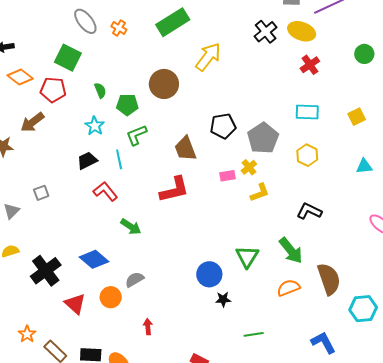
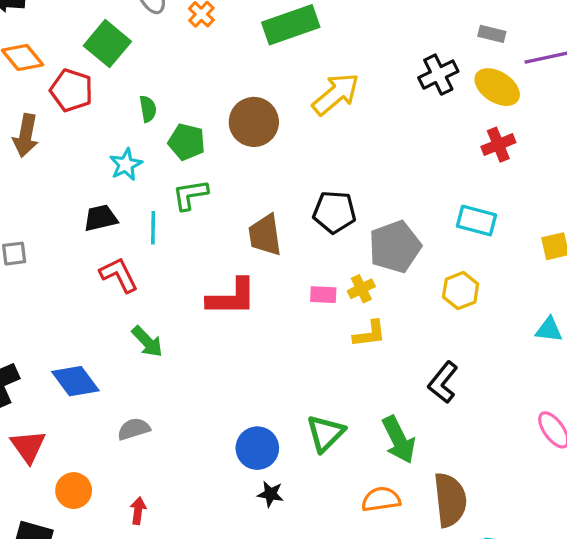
brown arrow: (32, 122) -> (26, 136), turned -55
black L-shape: (309, 211) -> (443, 382), turned -90
orange circle: (111, 297) -> (74, 491), moved

